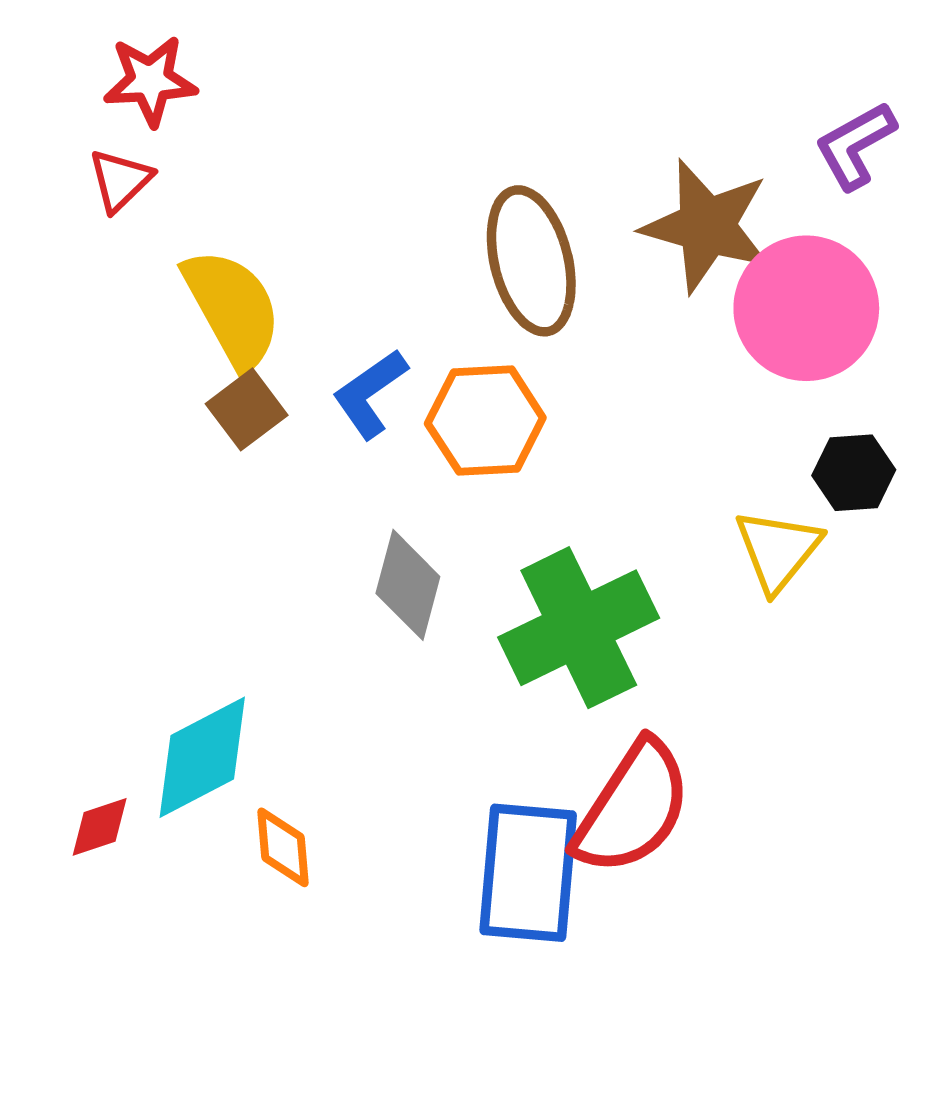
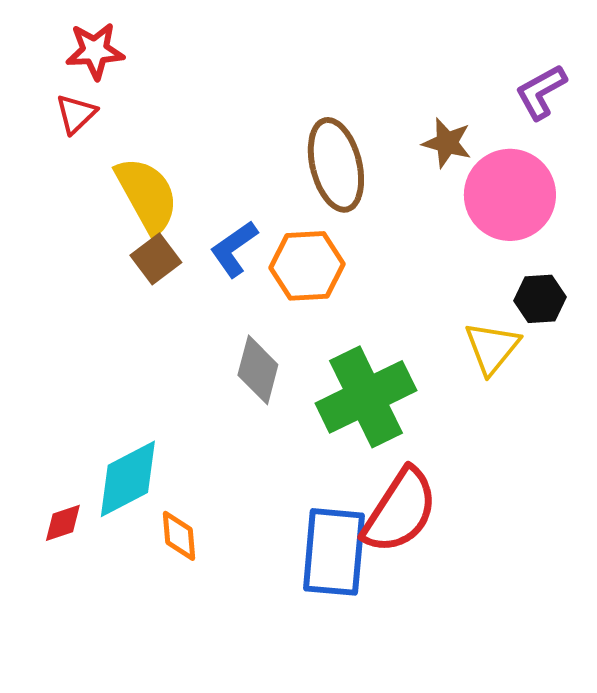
brown star: (707, 226) -> (447, 143), size x0.6

